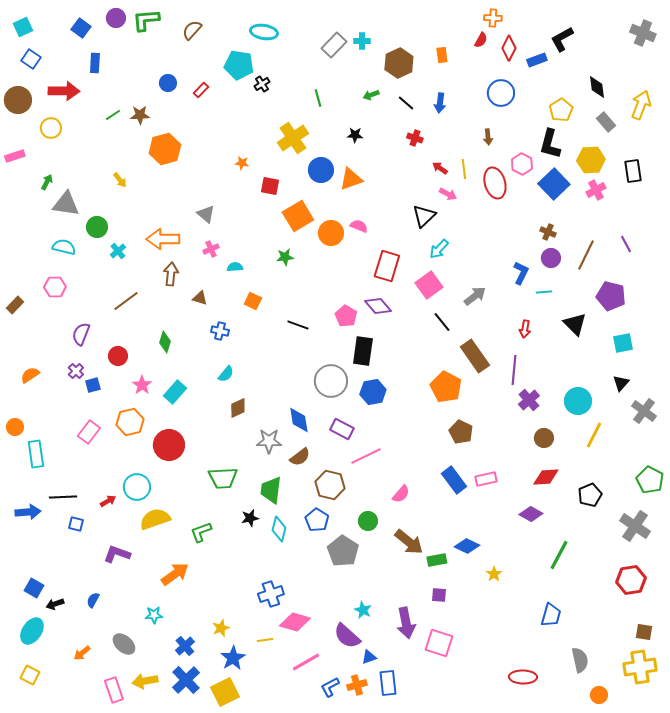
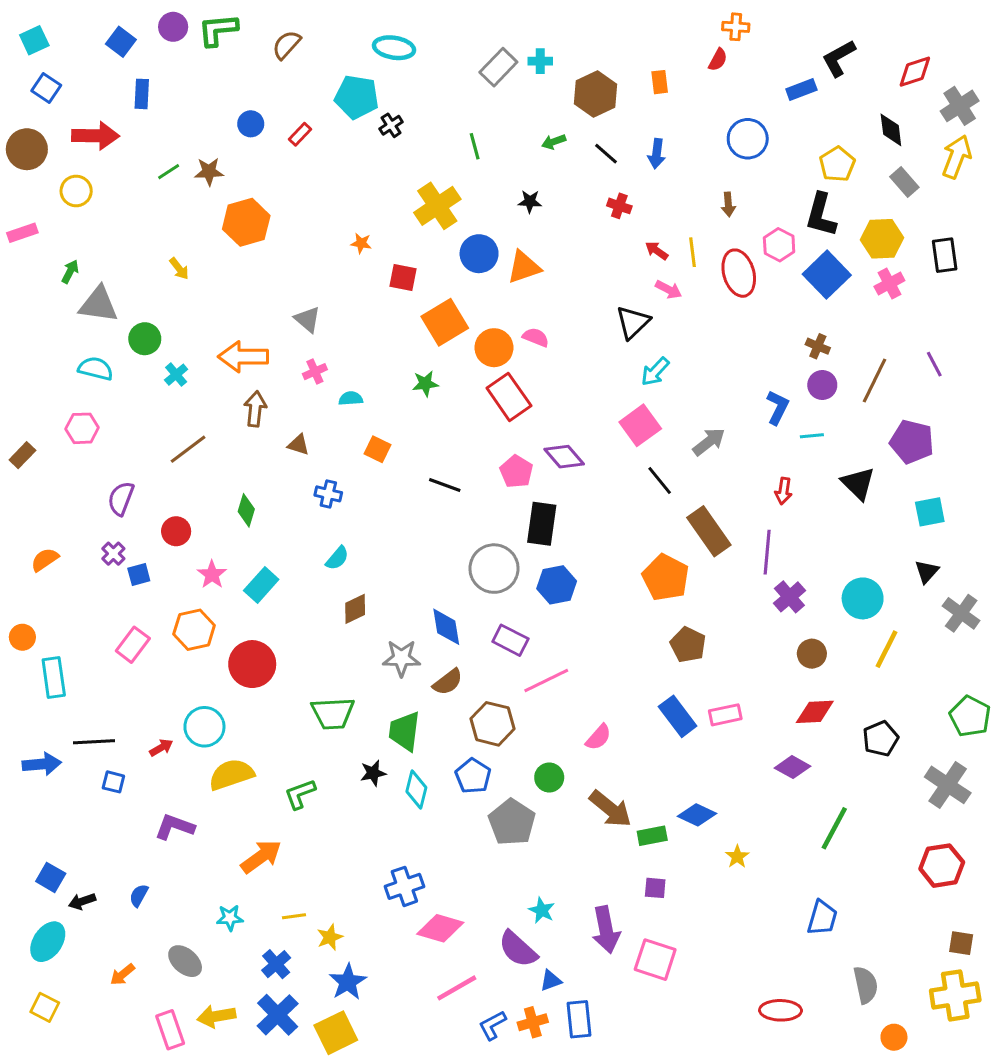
gray cross: (643, 33) -> (960, 106), moved, turned 35
red diamond: (509, 48) -> (915, 72), moved, turned 45
red rectangle: (387, 266) -> (509, 397), moved, turned -52
yellow line: (265, 640) -> (294, 916), moved

